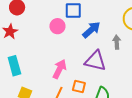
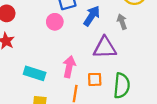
cyan rectangle: (14, 66) -> (35, 73), moved, turned -42

